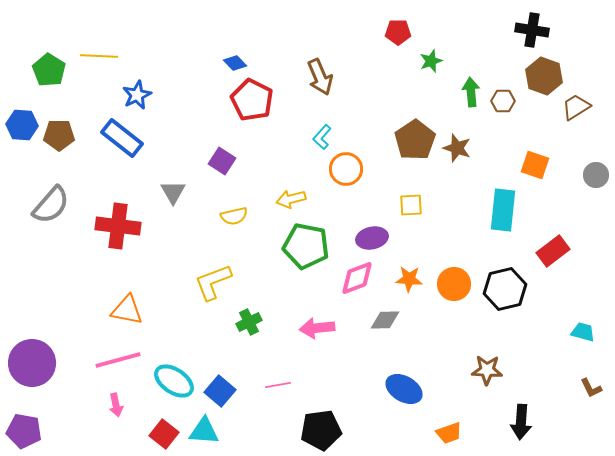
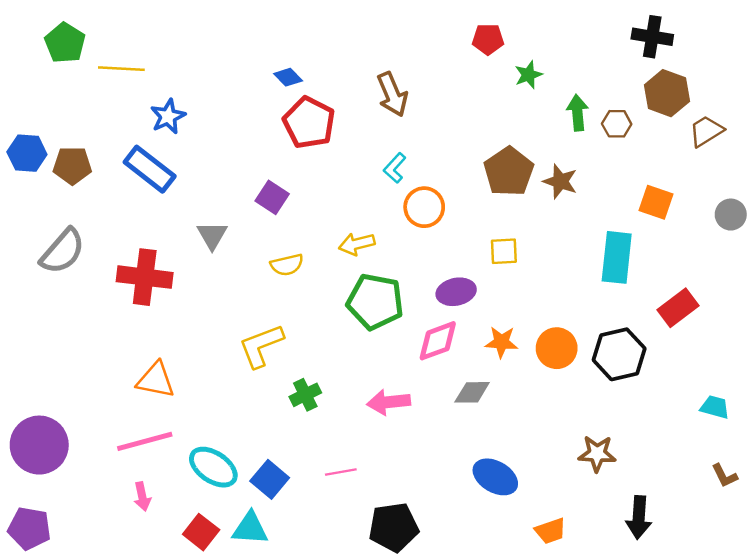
green pentagon: (49, 70) -> (65, 43), moved

